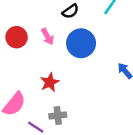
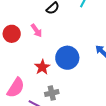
blue circle: (81, 43) -> (67, 58), moved

